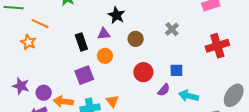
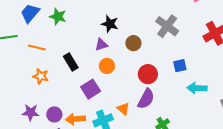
gray cross: (172, 29) -> (167, 26), size x1.6
orange star: (28, 42) -> (41, 76), moved
black rectangle: (81, 42) -> (71, 62), moved
purple semicircle: (164, 90) -> (146, 99), moved, size x1.5

